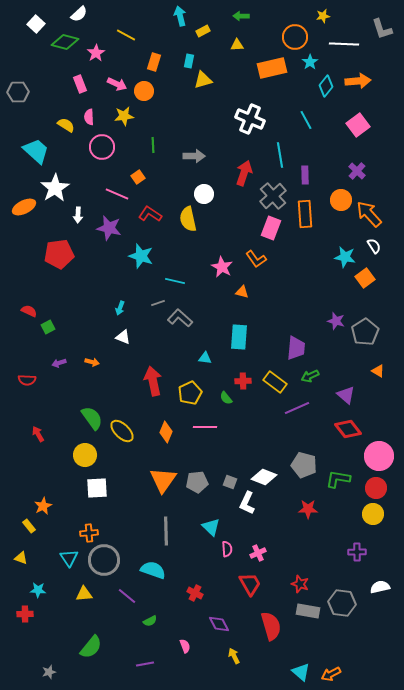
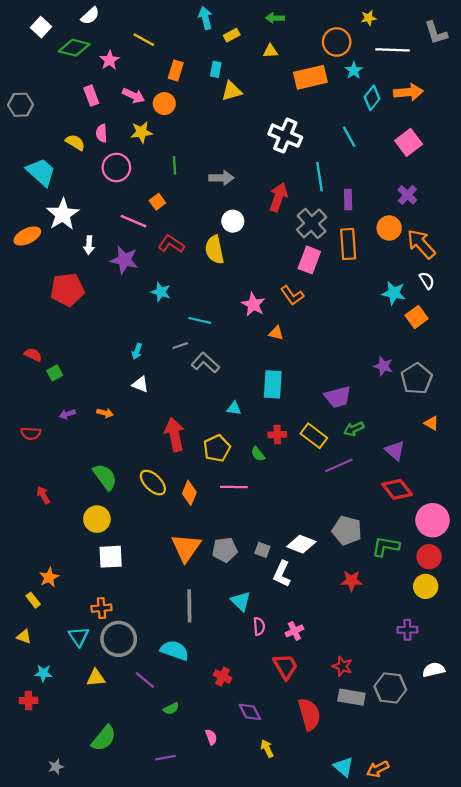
cyan star: (141, 256) -> (161, 292), size x0.7
purple trapezoid: (296, 348) -> (338, 397), turned 70
yellow ellipse: (122, 431) -> (153, 483), moved

